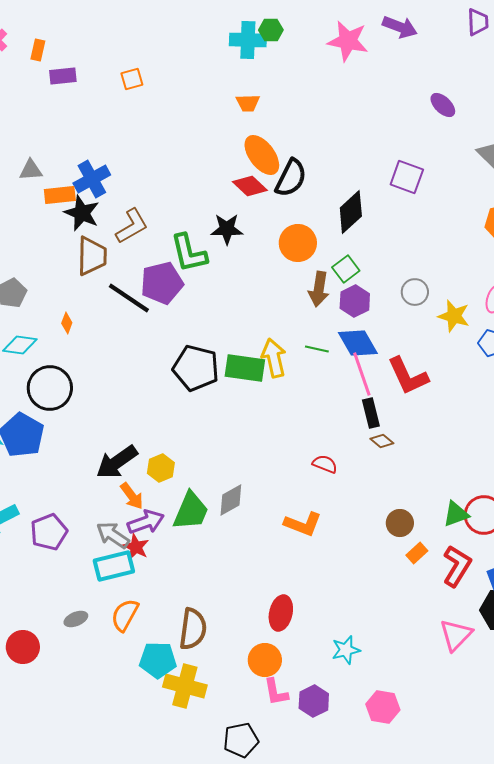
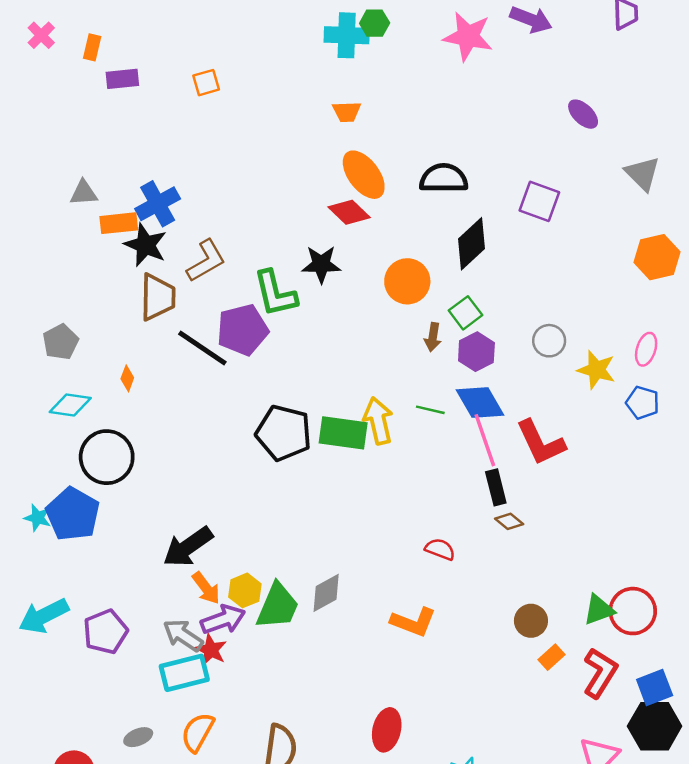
black semicircle: (291, 178) -> (444, 178), moved, turned -117
brown arrow: (319, 289) -> (433, 337), size x0.7
yellow hexagon: (161, 468) -> (245, 590), moved

